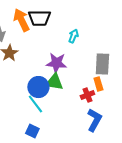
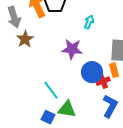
green triangle: (54, 82) -> (67, 109), moved
blue circle: (38, 87) -> (92, 72), moved

